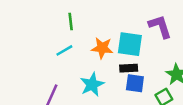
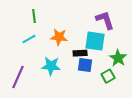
cyan square: (130, 44) -> (95, 41), moved
cyan star: (92, 84) -> (51, 66), turned 30

